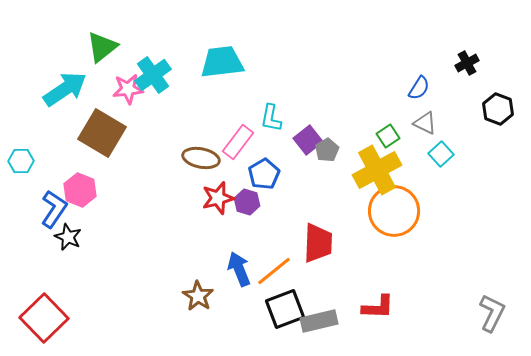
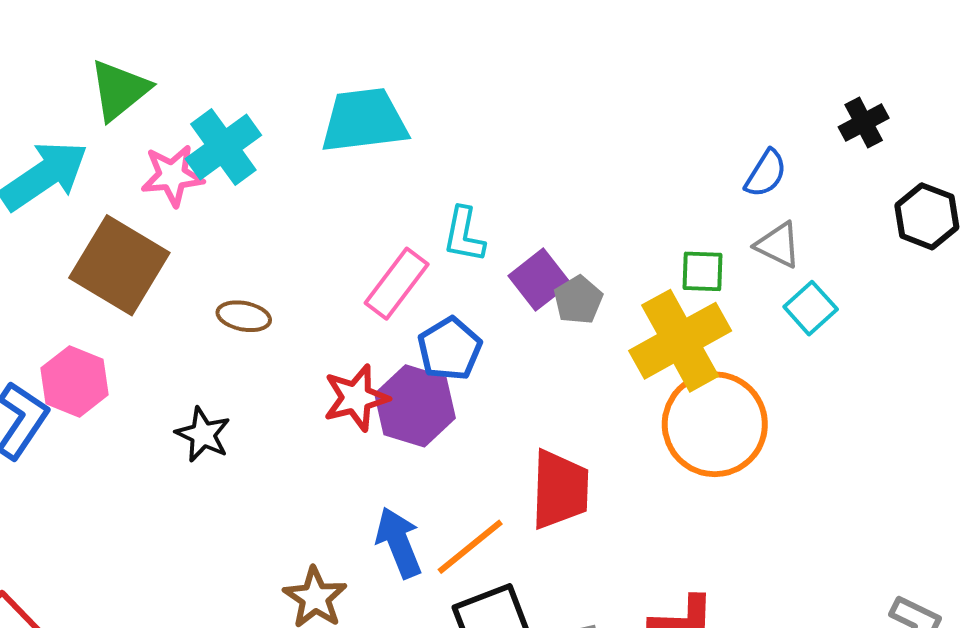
green square: (388, 136) -> (703, 271), turned 35
brown ellipse: (201, 158) -> (244, 316), moved, size x0.7
purple hexagon: (247, 202) -> (415, 406), size x1.5
black star: (68, 237) -> (203, 435), moved

